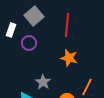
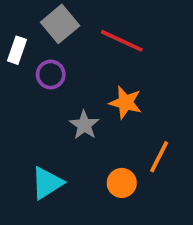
red line: (67, 25) -> (122, 41), turned -70
gray star: (43, 82) -> (84, 125), moved

